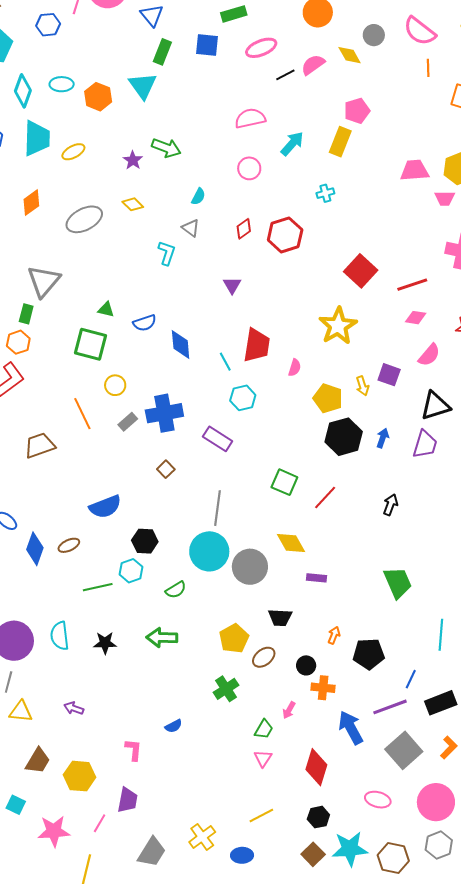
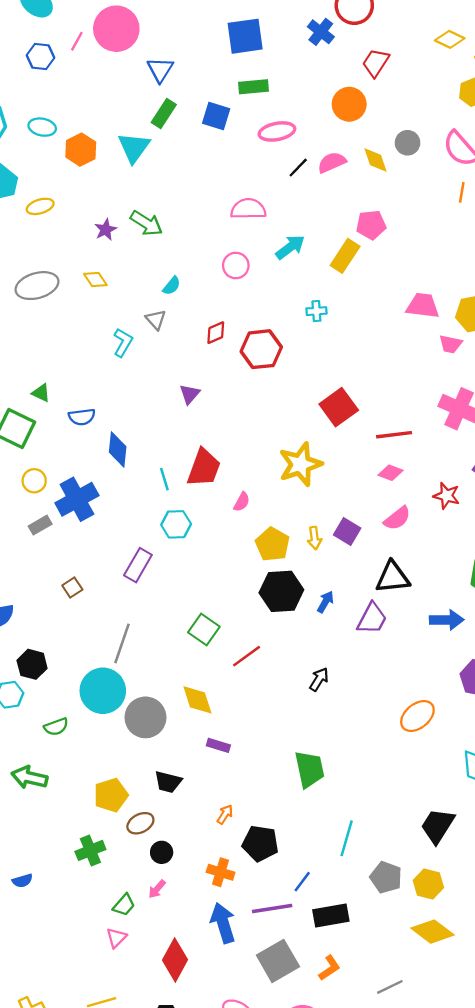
black line: (285, 75) -> (298, 168), turned -30
blue cross: (164, 413) -> (77, 499), moved, turned -30
purple rectangle: (218, 439) -> (138, 565), turned 76
black circle: (306, 665) -> (162, 852), moved
orange cross: (323, 688) -> (221, 872), moved

